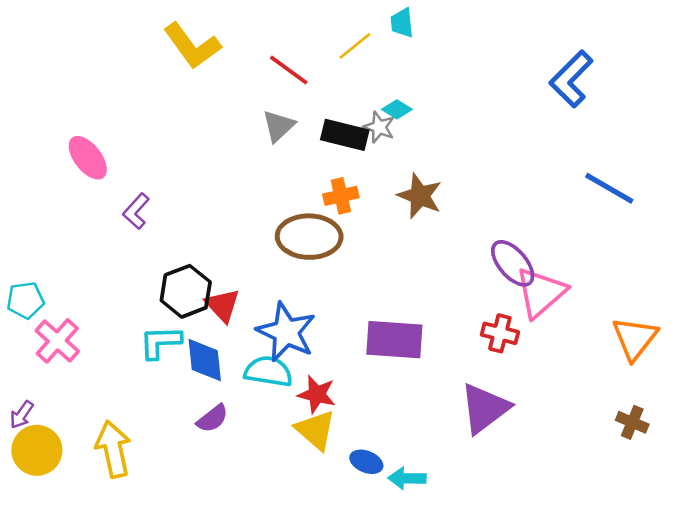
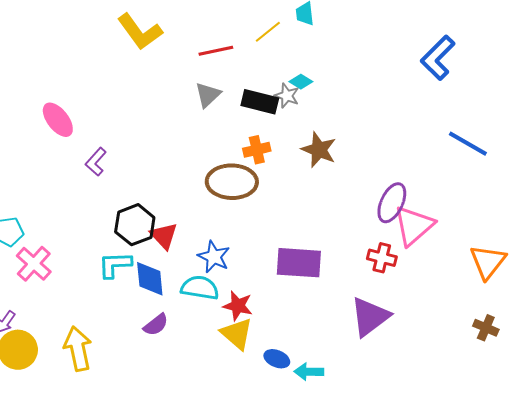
red line: (289, 70) -> (216, 51), turned -48
purple ellipse: (513, 263) -> (392, 203), turned 66
blue star: (286, 332) -> (214, 257), size x0.7

